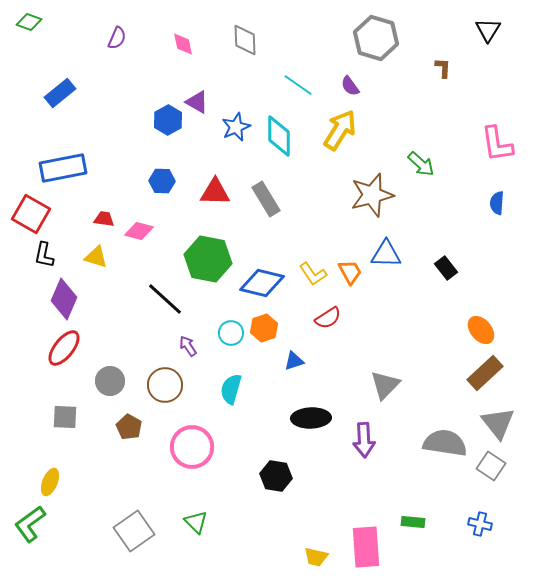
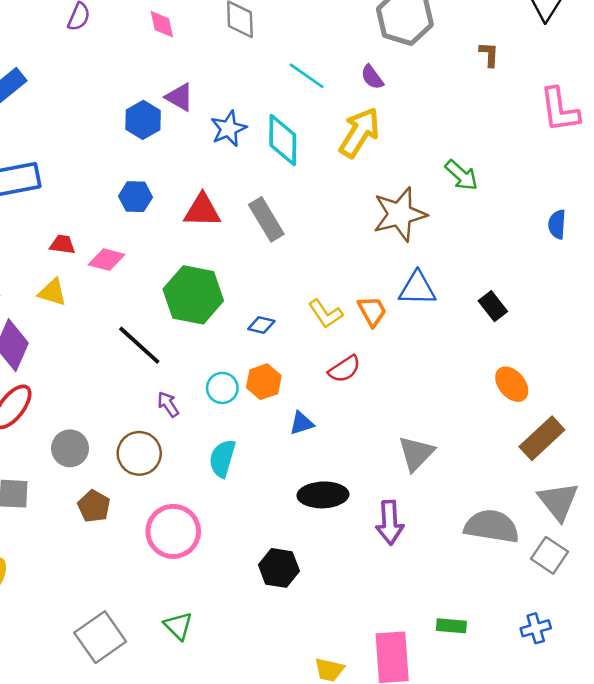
pink L-shape: (497, 144) -> (560, 110), moved
blue diamond: (262, 283) -> (261, 325), size x0.5
orange ellipse: (481, 330) -> (512, 384), moved
blue cross: (480, 524) -> (536, 628), turned -30

